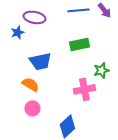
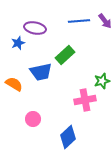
green rectangle: (79, 44) -> (65, 55), moved, turned -30
orange semicircle: (30, 84) -> (14, 84), moved

